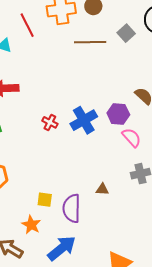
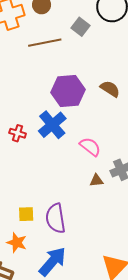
purple hexagon: (118, 114) -> (68, 91), moved, size x1.4
pink semicircle: (132, 138) -> (90, 147), moved
brown triangle: (102, 189) -> (97, 180), moved

